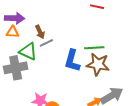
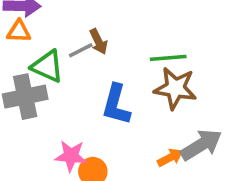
brown arrow: (40, 32) -> (98, 42), moved
blue L-shape: (72, 61) -> (116, 105), moved

